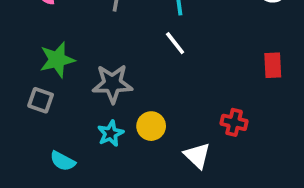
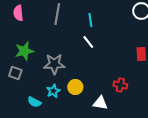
white triangle: (197, 156) -> (100, 103), turned -35
cyan semicircle: (63, 161) -> (34, 102), moved

